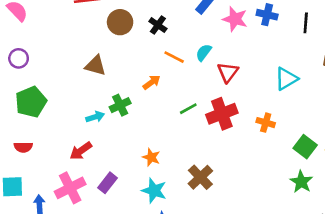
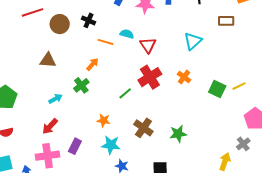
cyan semicircle: (204, 52) -> (127, 34), turned 80
green cross: (120, 105) -> (81, 85), moved
green line: (188, 109) -> (125, 93), moved
orange cross: (266, 123) -> (184, 77), turned 32
green star: (301, 182) -> (178, 134), moved, turned -30
pink cross: (70, 188) -> (48, 156), turned 30

